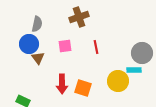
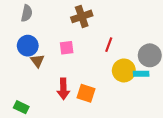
gray semicircle: (37, 24) -> (27, 13), moved
red line: (96, 47) -> (109, 45), moved, turned 32
yellow circle: (118, 81) -> (124, 70), moved

